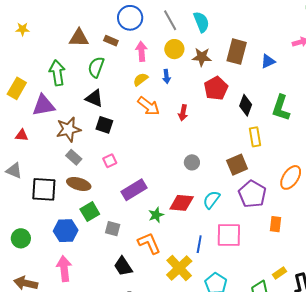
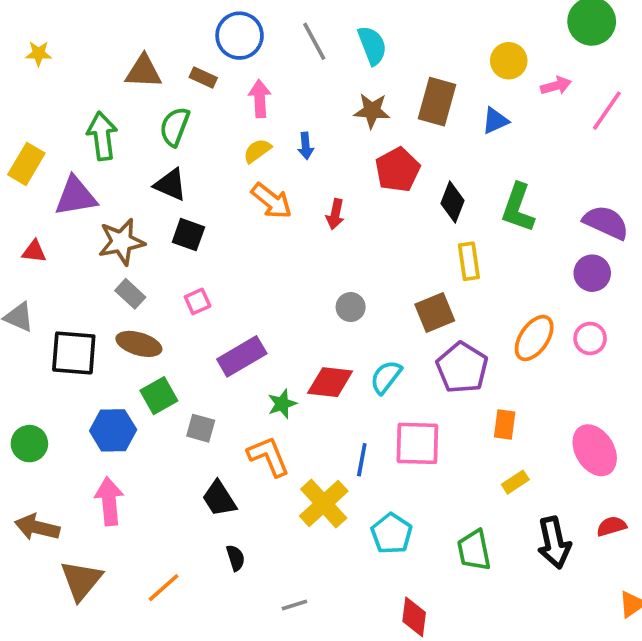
yellow circle: (174, 49) -> (509, 61), moved
yellow rectangle: (279, 273) -> (515, 482), moved

